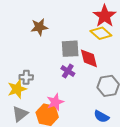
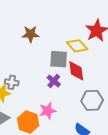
yellow diamond: (101, 33) -> (77, 46), moved
pink star: (55, 102) -> (48, 111), moved

